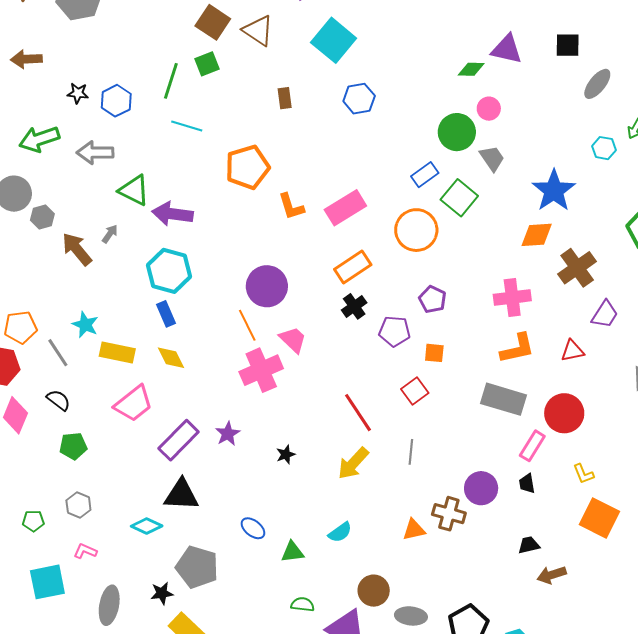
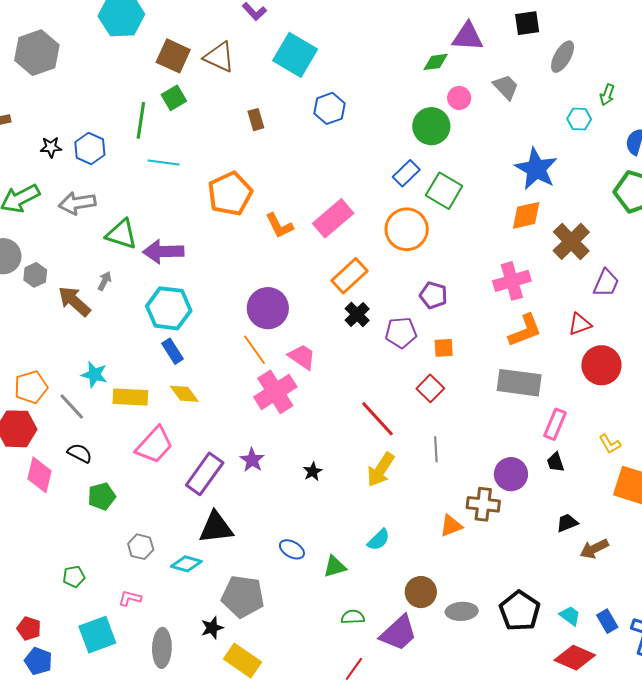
gray trapezoid: (492, 158) -> (506, 87), moved
red circle: (564, 413) -> (601, 365), moved
gray hexagon: (78, 505) -> (141, 547), moved

